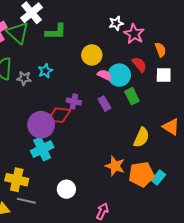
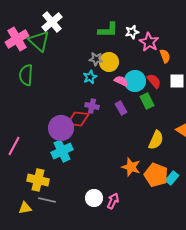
green L-shape: (56, 32) -> (108, 30), moved
orange semicircle: (160, 50) -> (165, 56), moved
red semicircle: (139, 64) -> (154, 81), moved
cyan star: (45, 71) -> (90, 77), moved
gray star: (24, 78) -> (96, 59), moved
orange pentagon: (141, 174) -> (156, 175), turned 30
white circle: (66, 189) -> (94, 198), moved
pink arrow: (102, 211) -> (113, 201), moved

